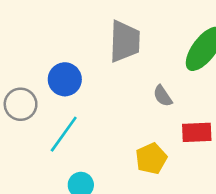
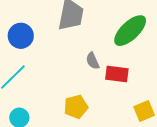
red rectangle: (197, 132) -> (117, 74), moved

